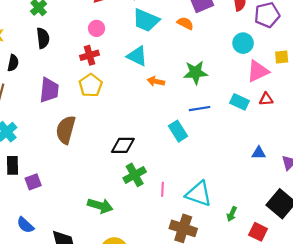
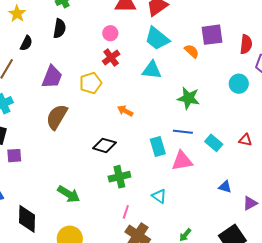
red cross: (90, 55) -> (111, 58), moved, turned -36
cyan triangle: (137, 56) -> (152, 70), moved, turned -35
pink triangle: (258, 71) -> (182, 161), moved
orange arrow: (156, 81) -> (125, 111), moved
cyan rectangle: (240, 102) -> (214, 143), moved
green cross: (135, 175) -> (119, 177), moved
pink line: (163, 189) -> (126, 212), moved
cyan triangle: (199, 194) -> (159, 196), moved, size x0.6

